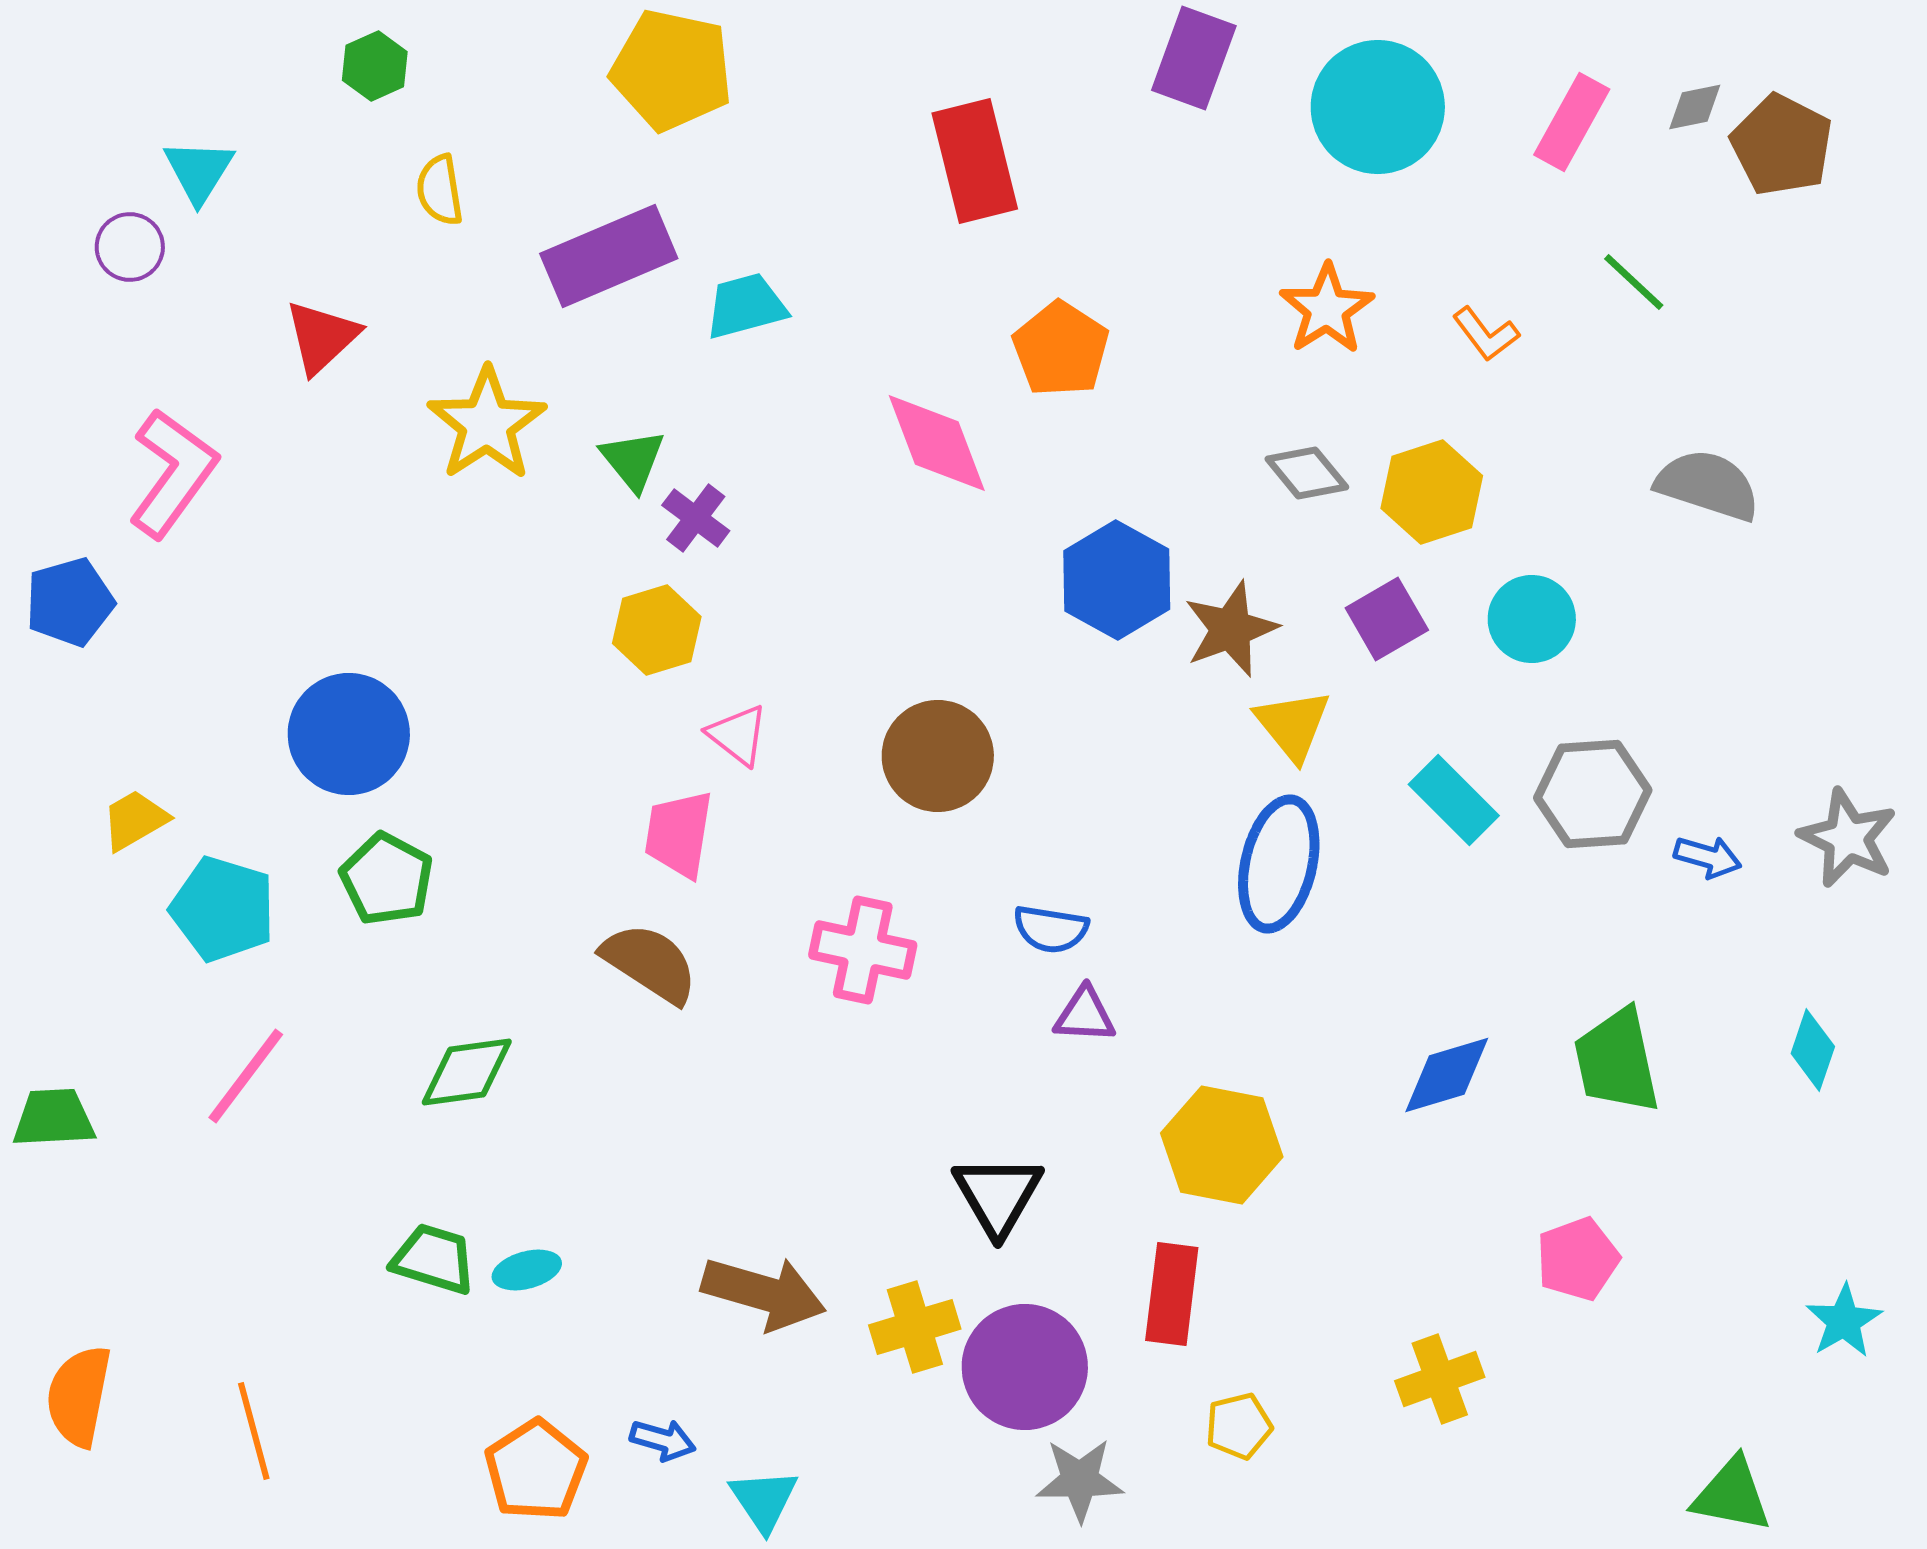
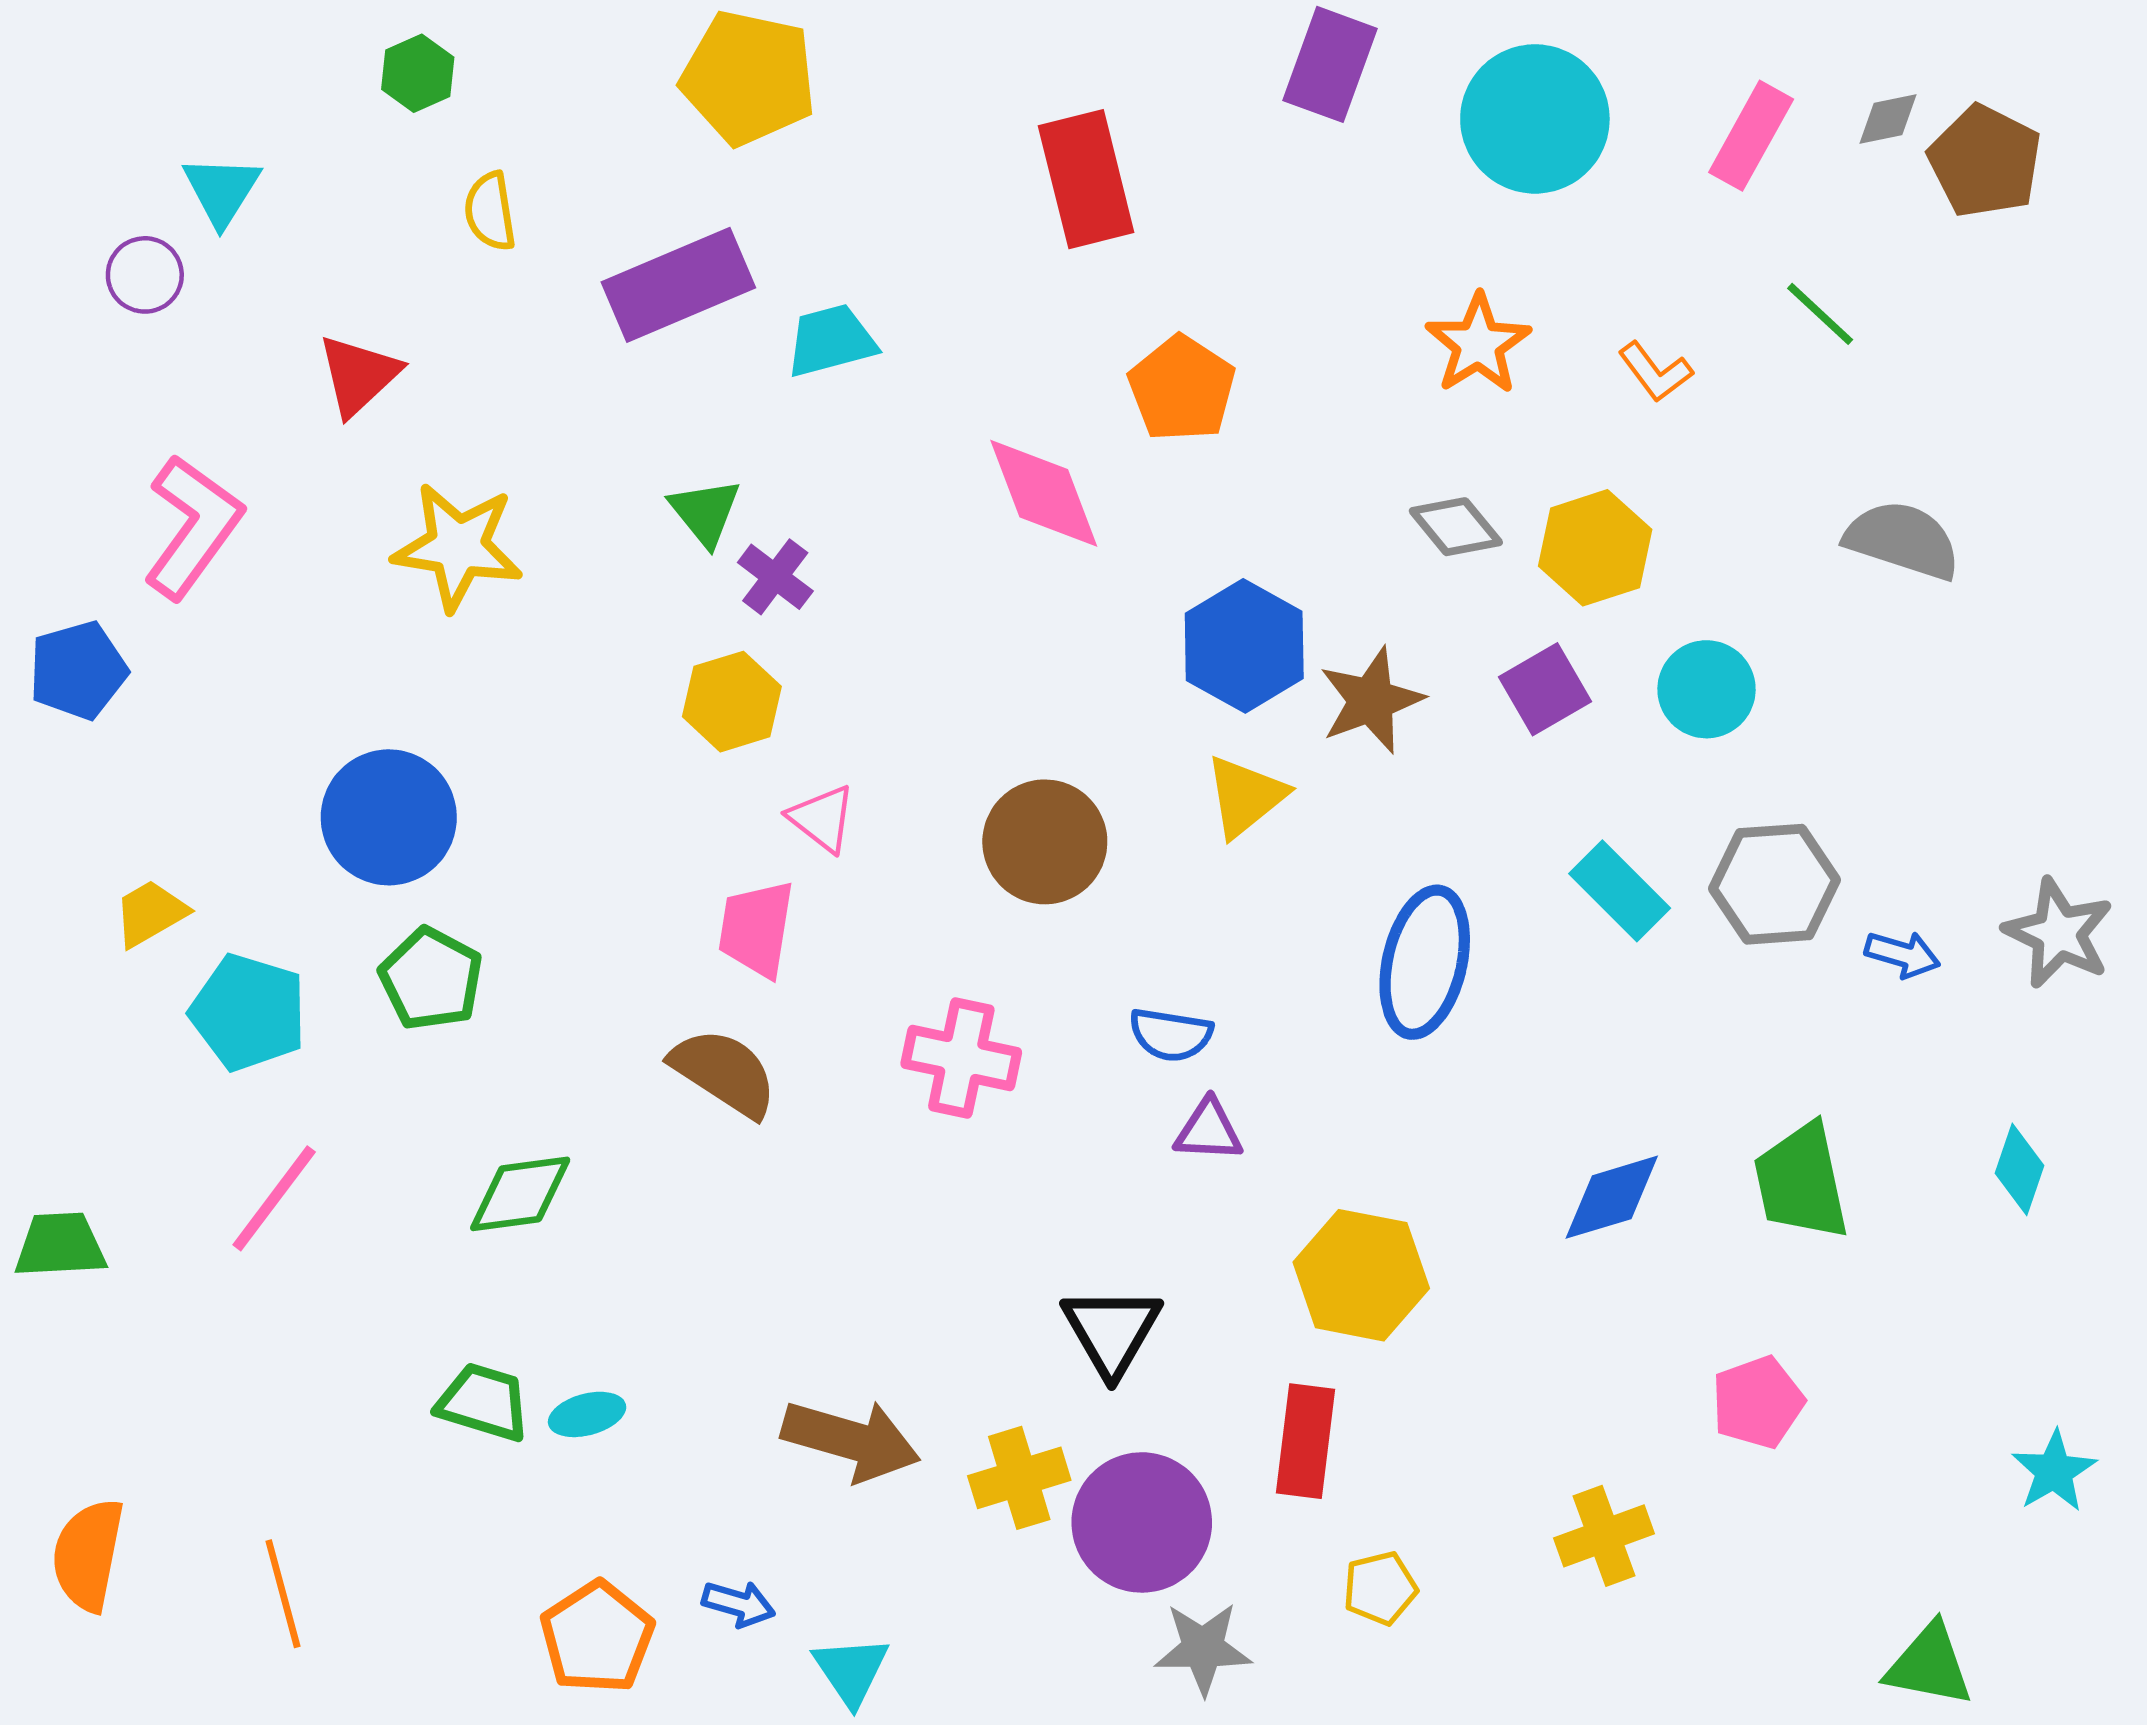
yellow star: (487, 424) -> (458, 547), moved, turned -30
yellow triangle: (1293, 725) -> (1245, 796), moved, turned 30

